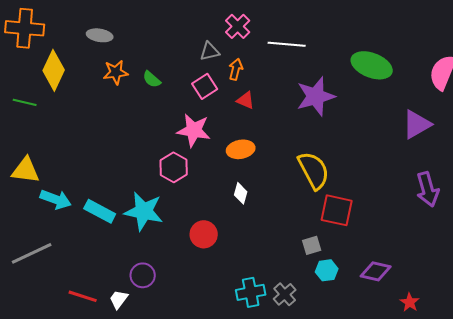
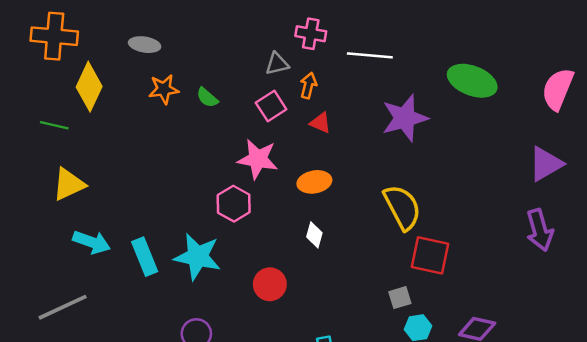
pink cross: (238, 26) -> (311, 34), turned -35
purple triangle: (417, 124) -> (546, 164), moved
yellow triangle: (26, 170) -> (69, 184), moved, turned -32
cyan rectangle: (100, 211) -> (145, 257), turned 40

